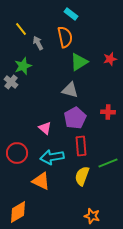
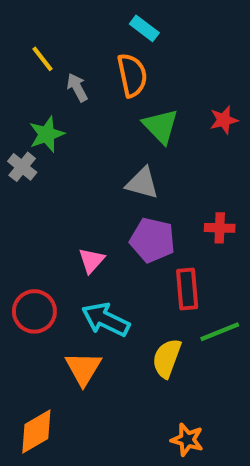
green triangle: (79, 62) -> (161, 126), turned -42
purple pentagon: (75, 118) -> (152, 240), turned -30
pink triangle: (45, 128) -> (91, 260), turned 32
red rectangle: (81, 146) -> (187, 289), moved
cyan arrow: (52, 157) -> (106, 320), turned 35
orange triangle: (41, 181) -> (83, 368), turned 36

